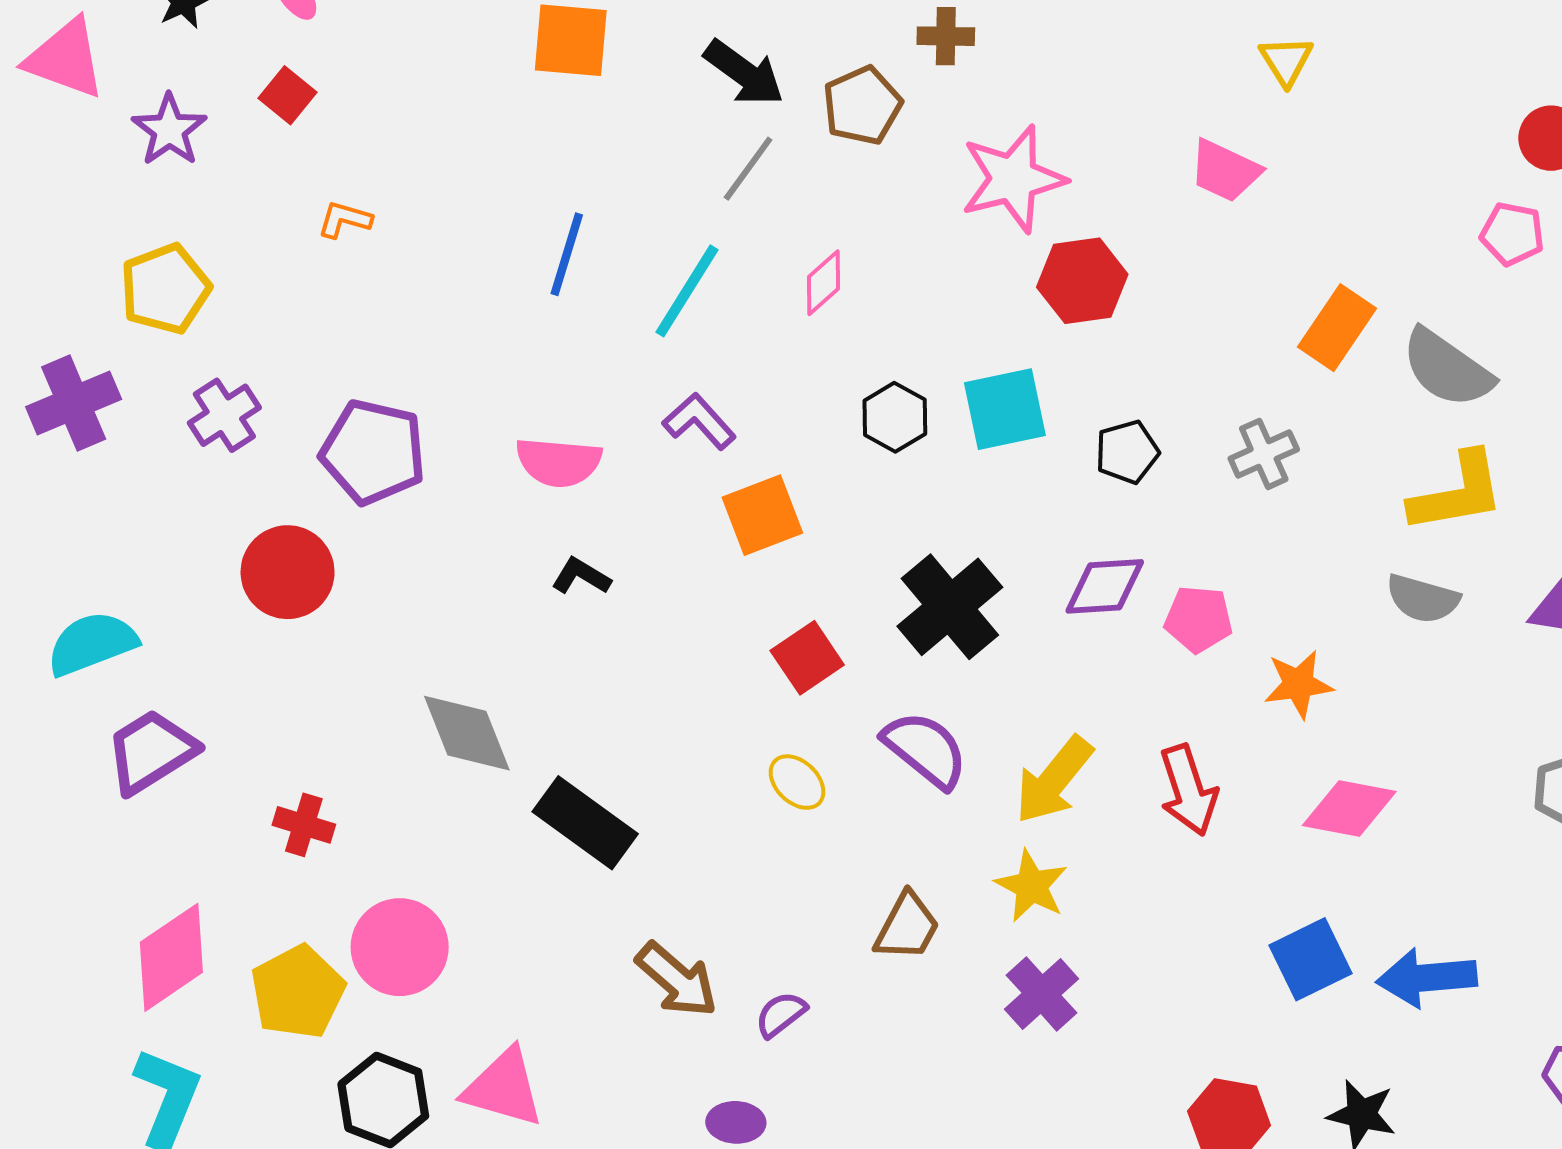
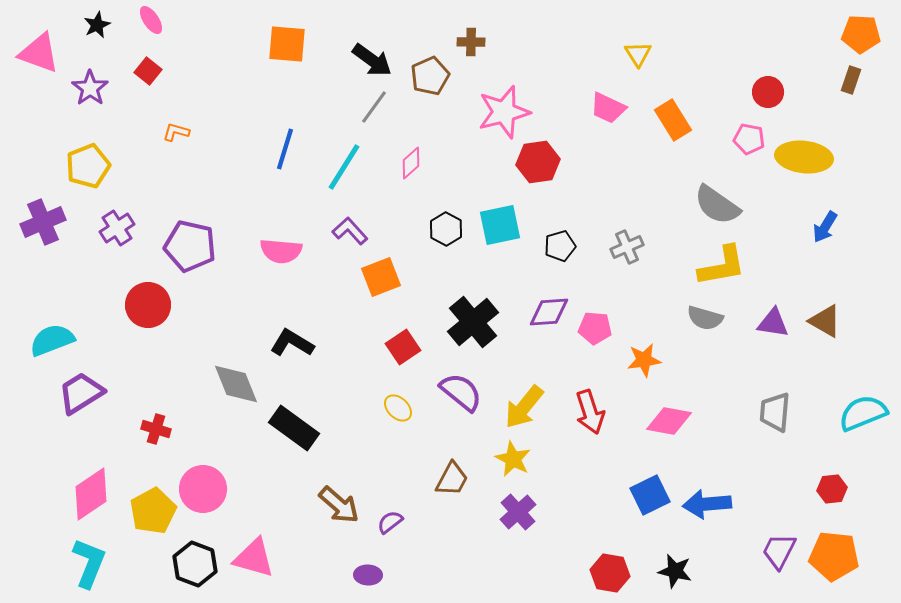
orange rectangle: (1337, 328) -> (673, 120), moved, turned -66
black L-shape: (581, 576) -> (292, 343), moved, size x1.5

